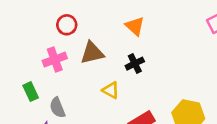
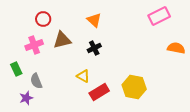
yellow triangle: (111, 90) -> (83, 76), moved

